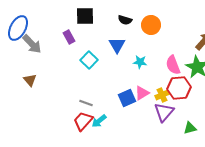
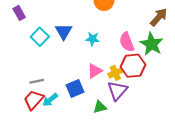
blue triangle: (117, 45) -> (64, 32), moved
blue square: (127, 98) -> (75, 88), moved
gray line: (86, 103) -> (37, 81), turned -32
green triangle: (190, 128) -> (100, 107), moved

